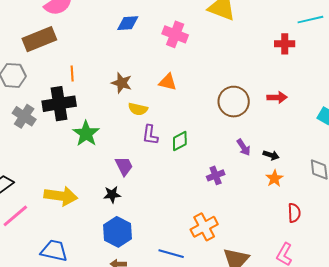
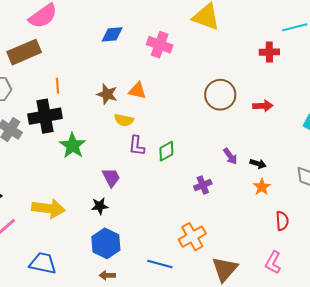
orange triangle: (168, 82) -> (137, 91), moved
brown circle: (234, 102) -> (220, 95), moved

